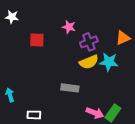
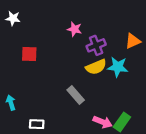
red square: (37, 40) -> (29, 54), moved
gray rectangle: (70, 88) -> (76, 95), turned 42

